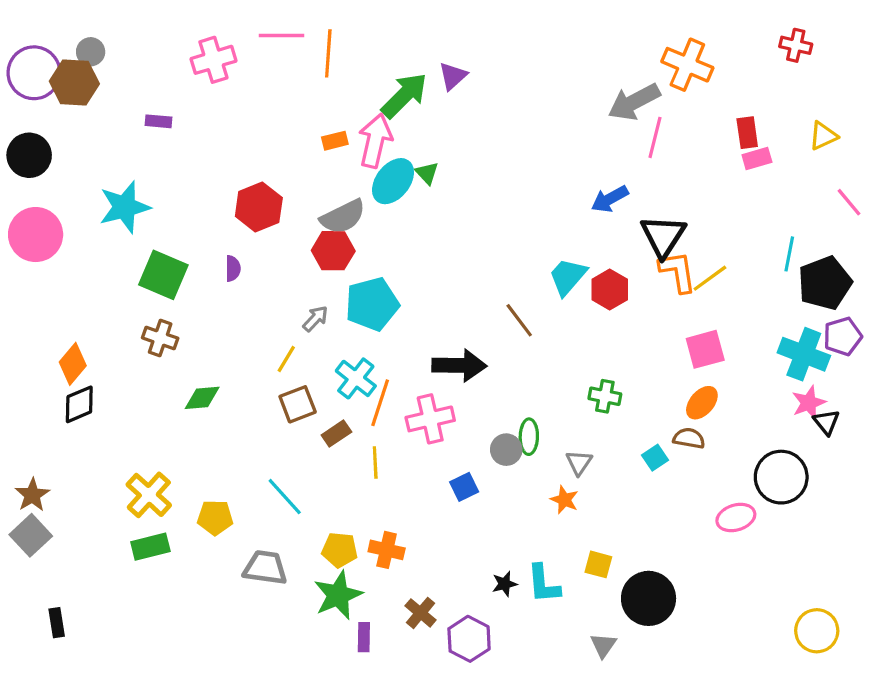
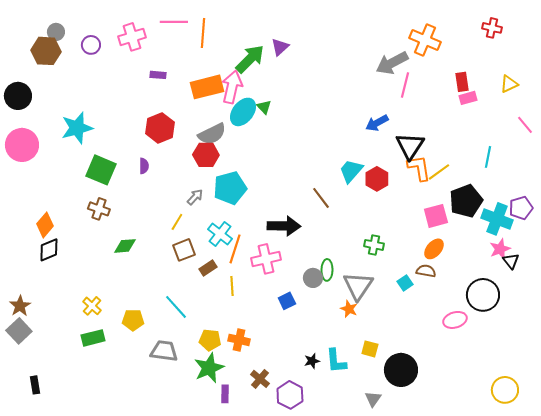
purple circle: (34, 73) -> (91, 45), moved, size x0.6
purple rectangle: (158, 121) -> (158, 75), moved
orange rectangle: (335, 141) -> (207, 87), size x2.0
black pentagon: (825, 283) -> (466, 201), moved
gray triangle: (579, 463) -> (358, 286), size x1.8
yellow cross: (149, 495) -> (92, 306), size x0.7

